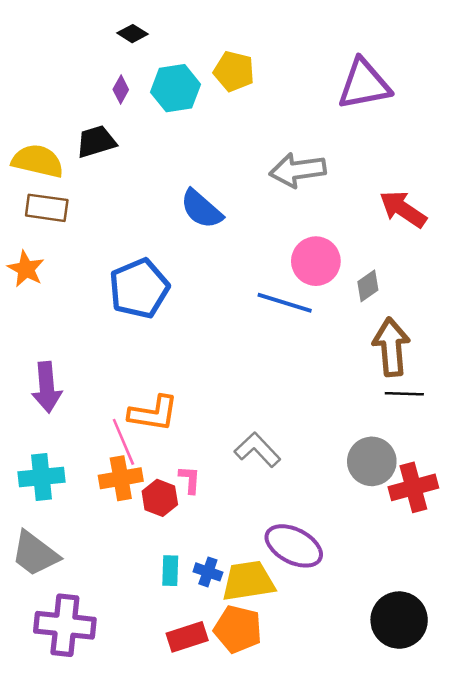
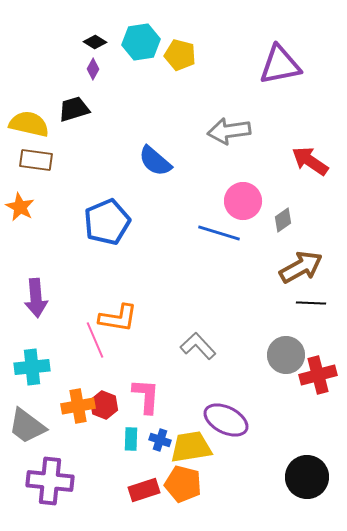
black diamond: (133, 34) -> (95, 42), moved
cyan hexagon: (175, 88) -> (141, 42), moved
brown arrow: (391, 347) -> (301, 267), turned 66
orange cross: (121, 478) -> (78, 406), moved
pink L-shape: (190, 480) -> (146, 396), moved, size x1.6
red hexagon: (160, 498) -> (104, 405), moved

